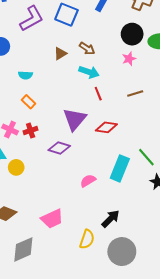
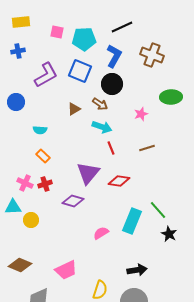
black circle: (132, 34) -> (112, 84), moved
black arrow: (111, 219) -> (137, 270), moved, turned 36

